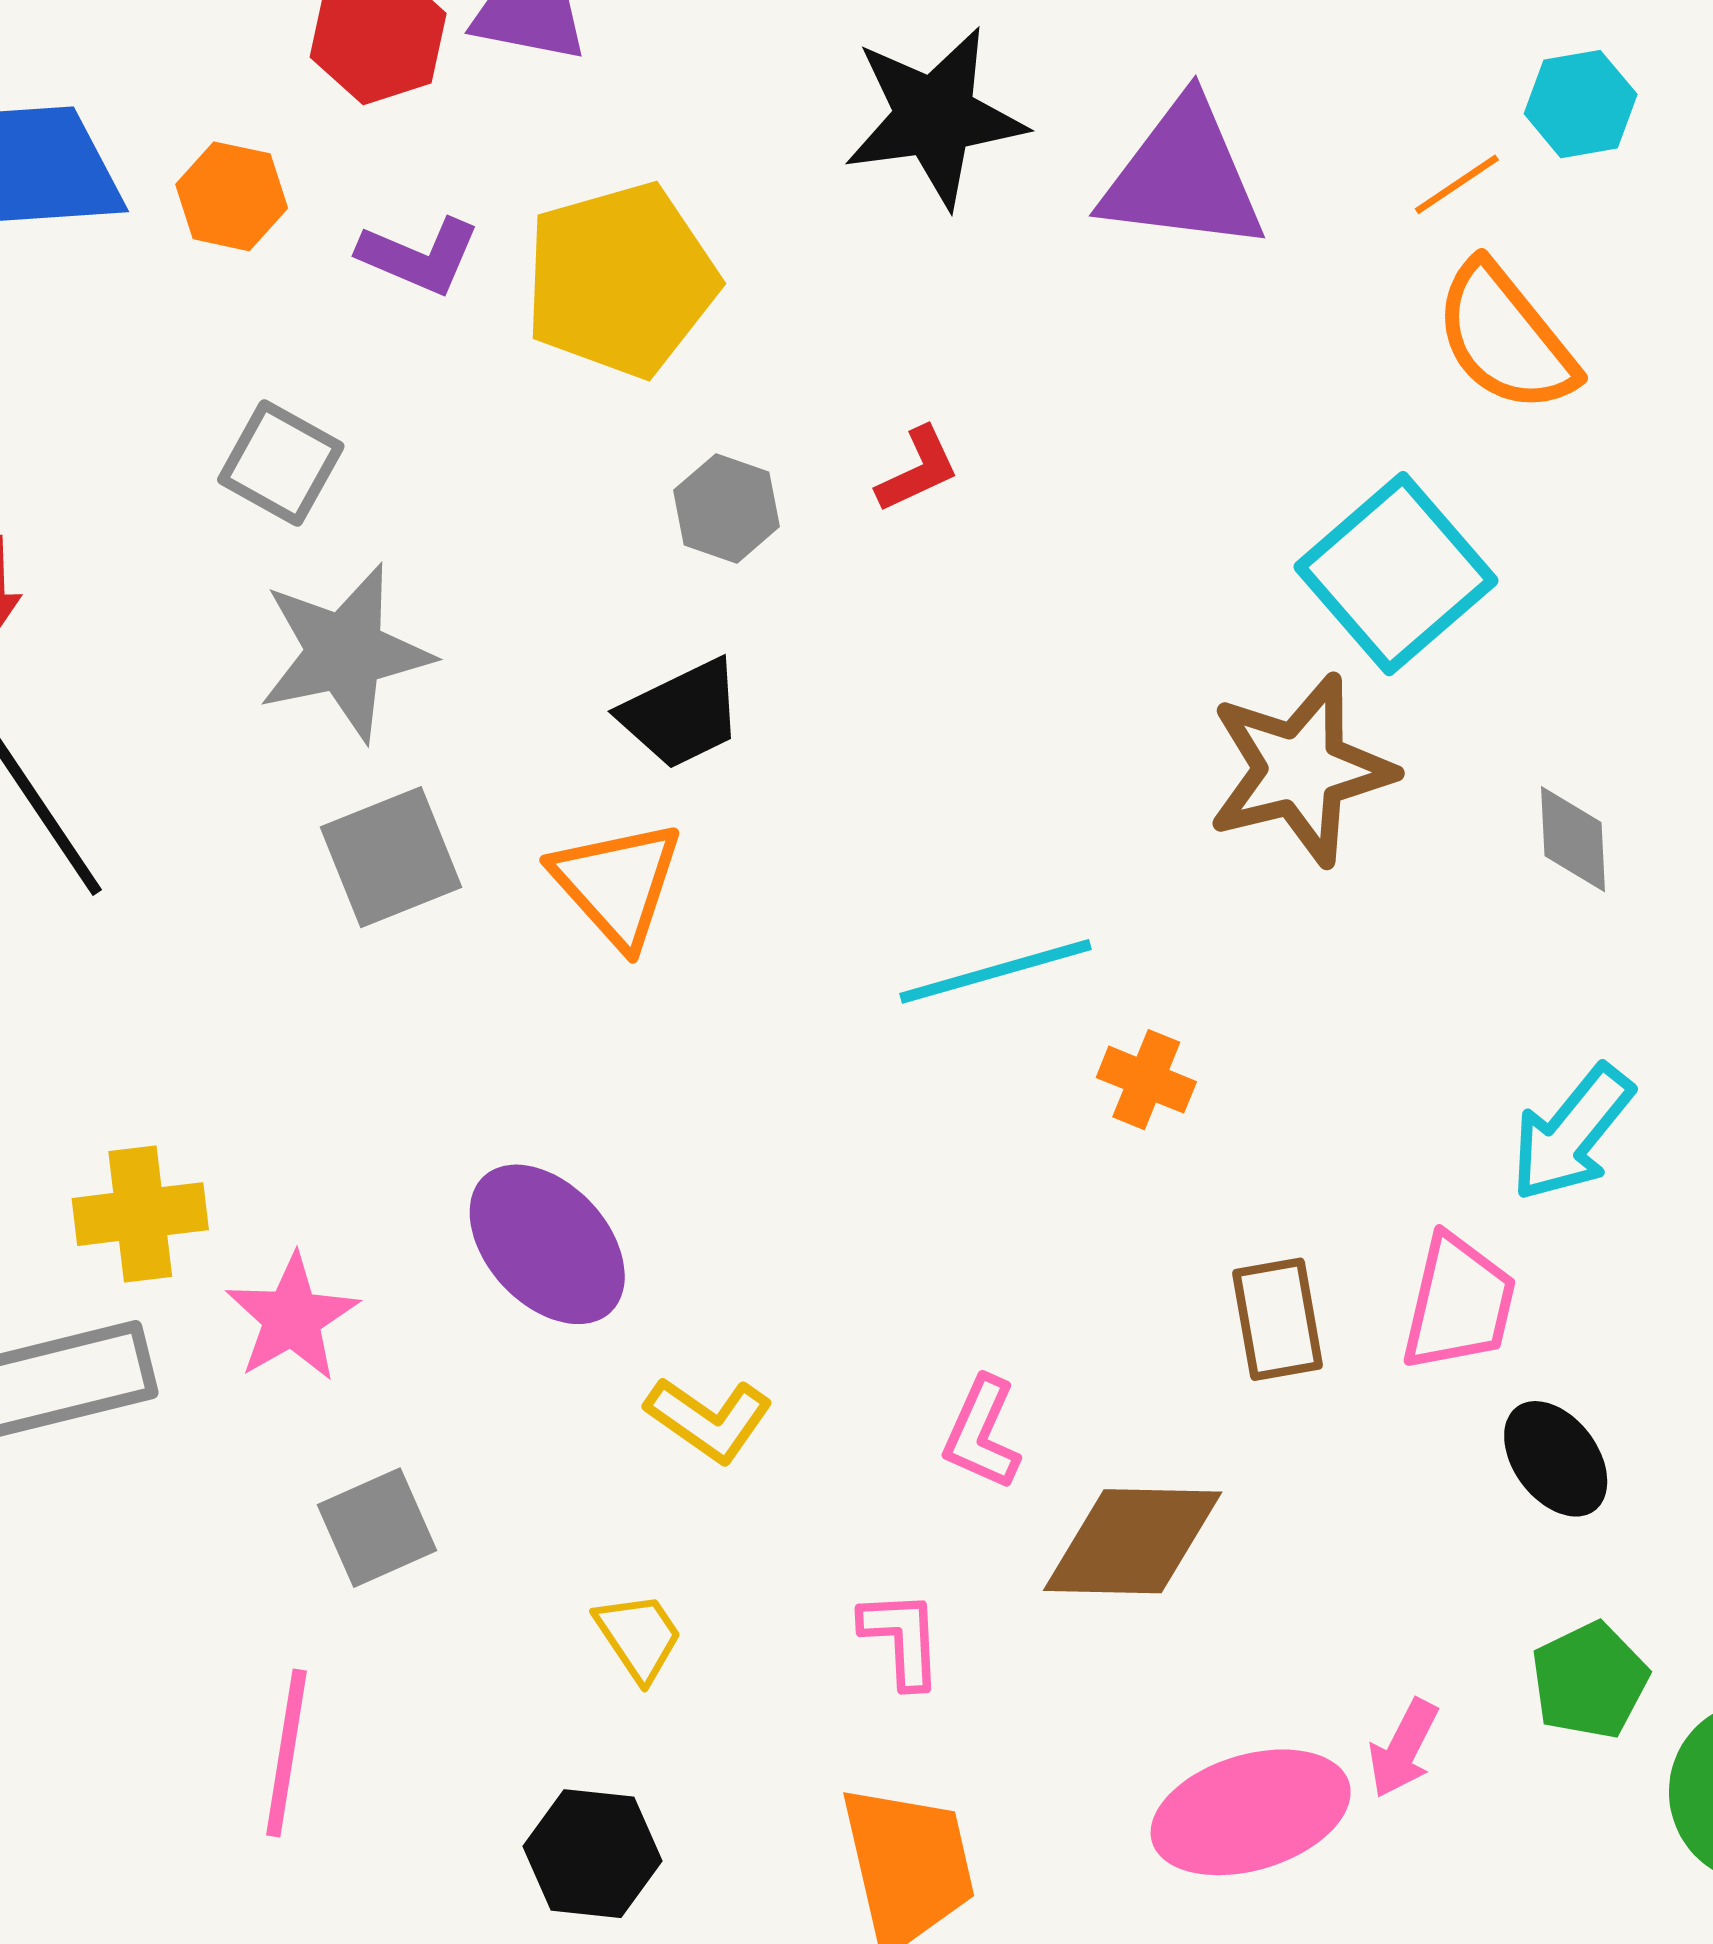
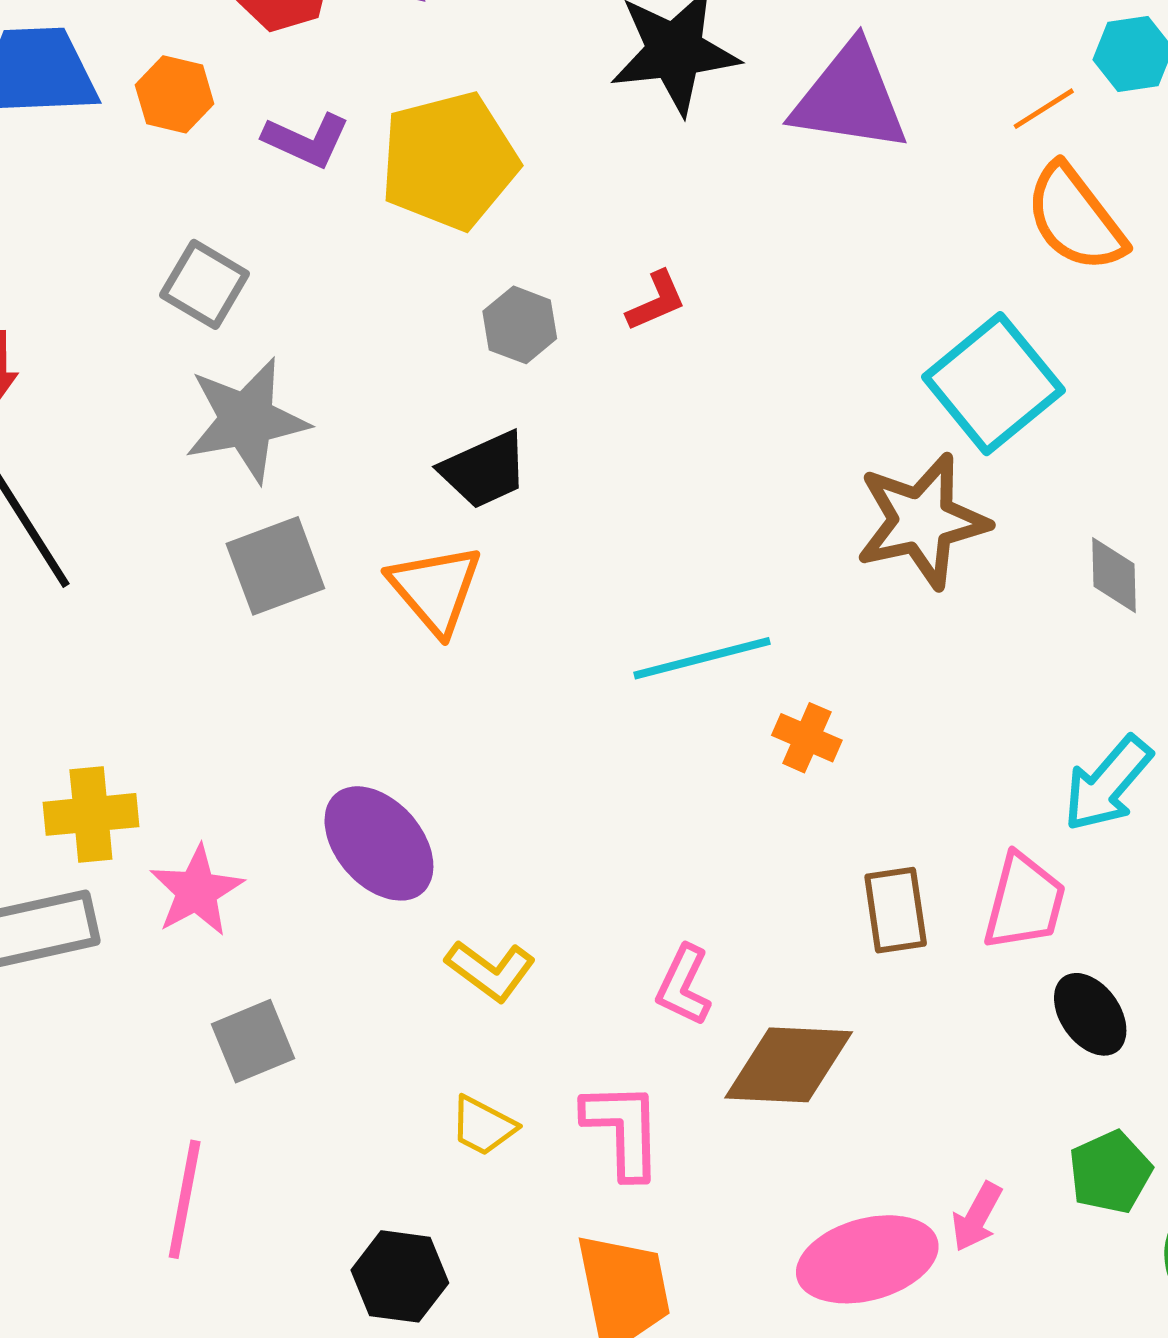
yellow trapezoid: (639, 1637) -> (483, 1126), moved, turned 150
pink L-shape: (902, 1639) -> (623, 1130), size x1.4

